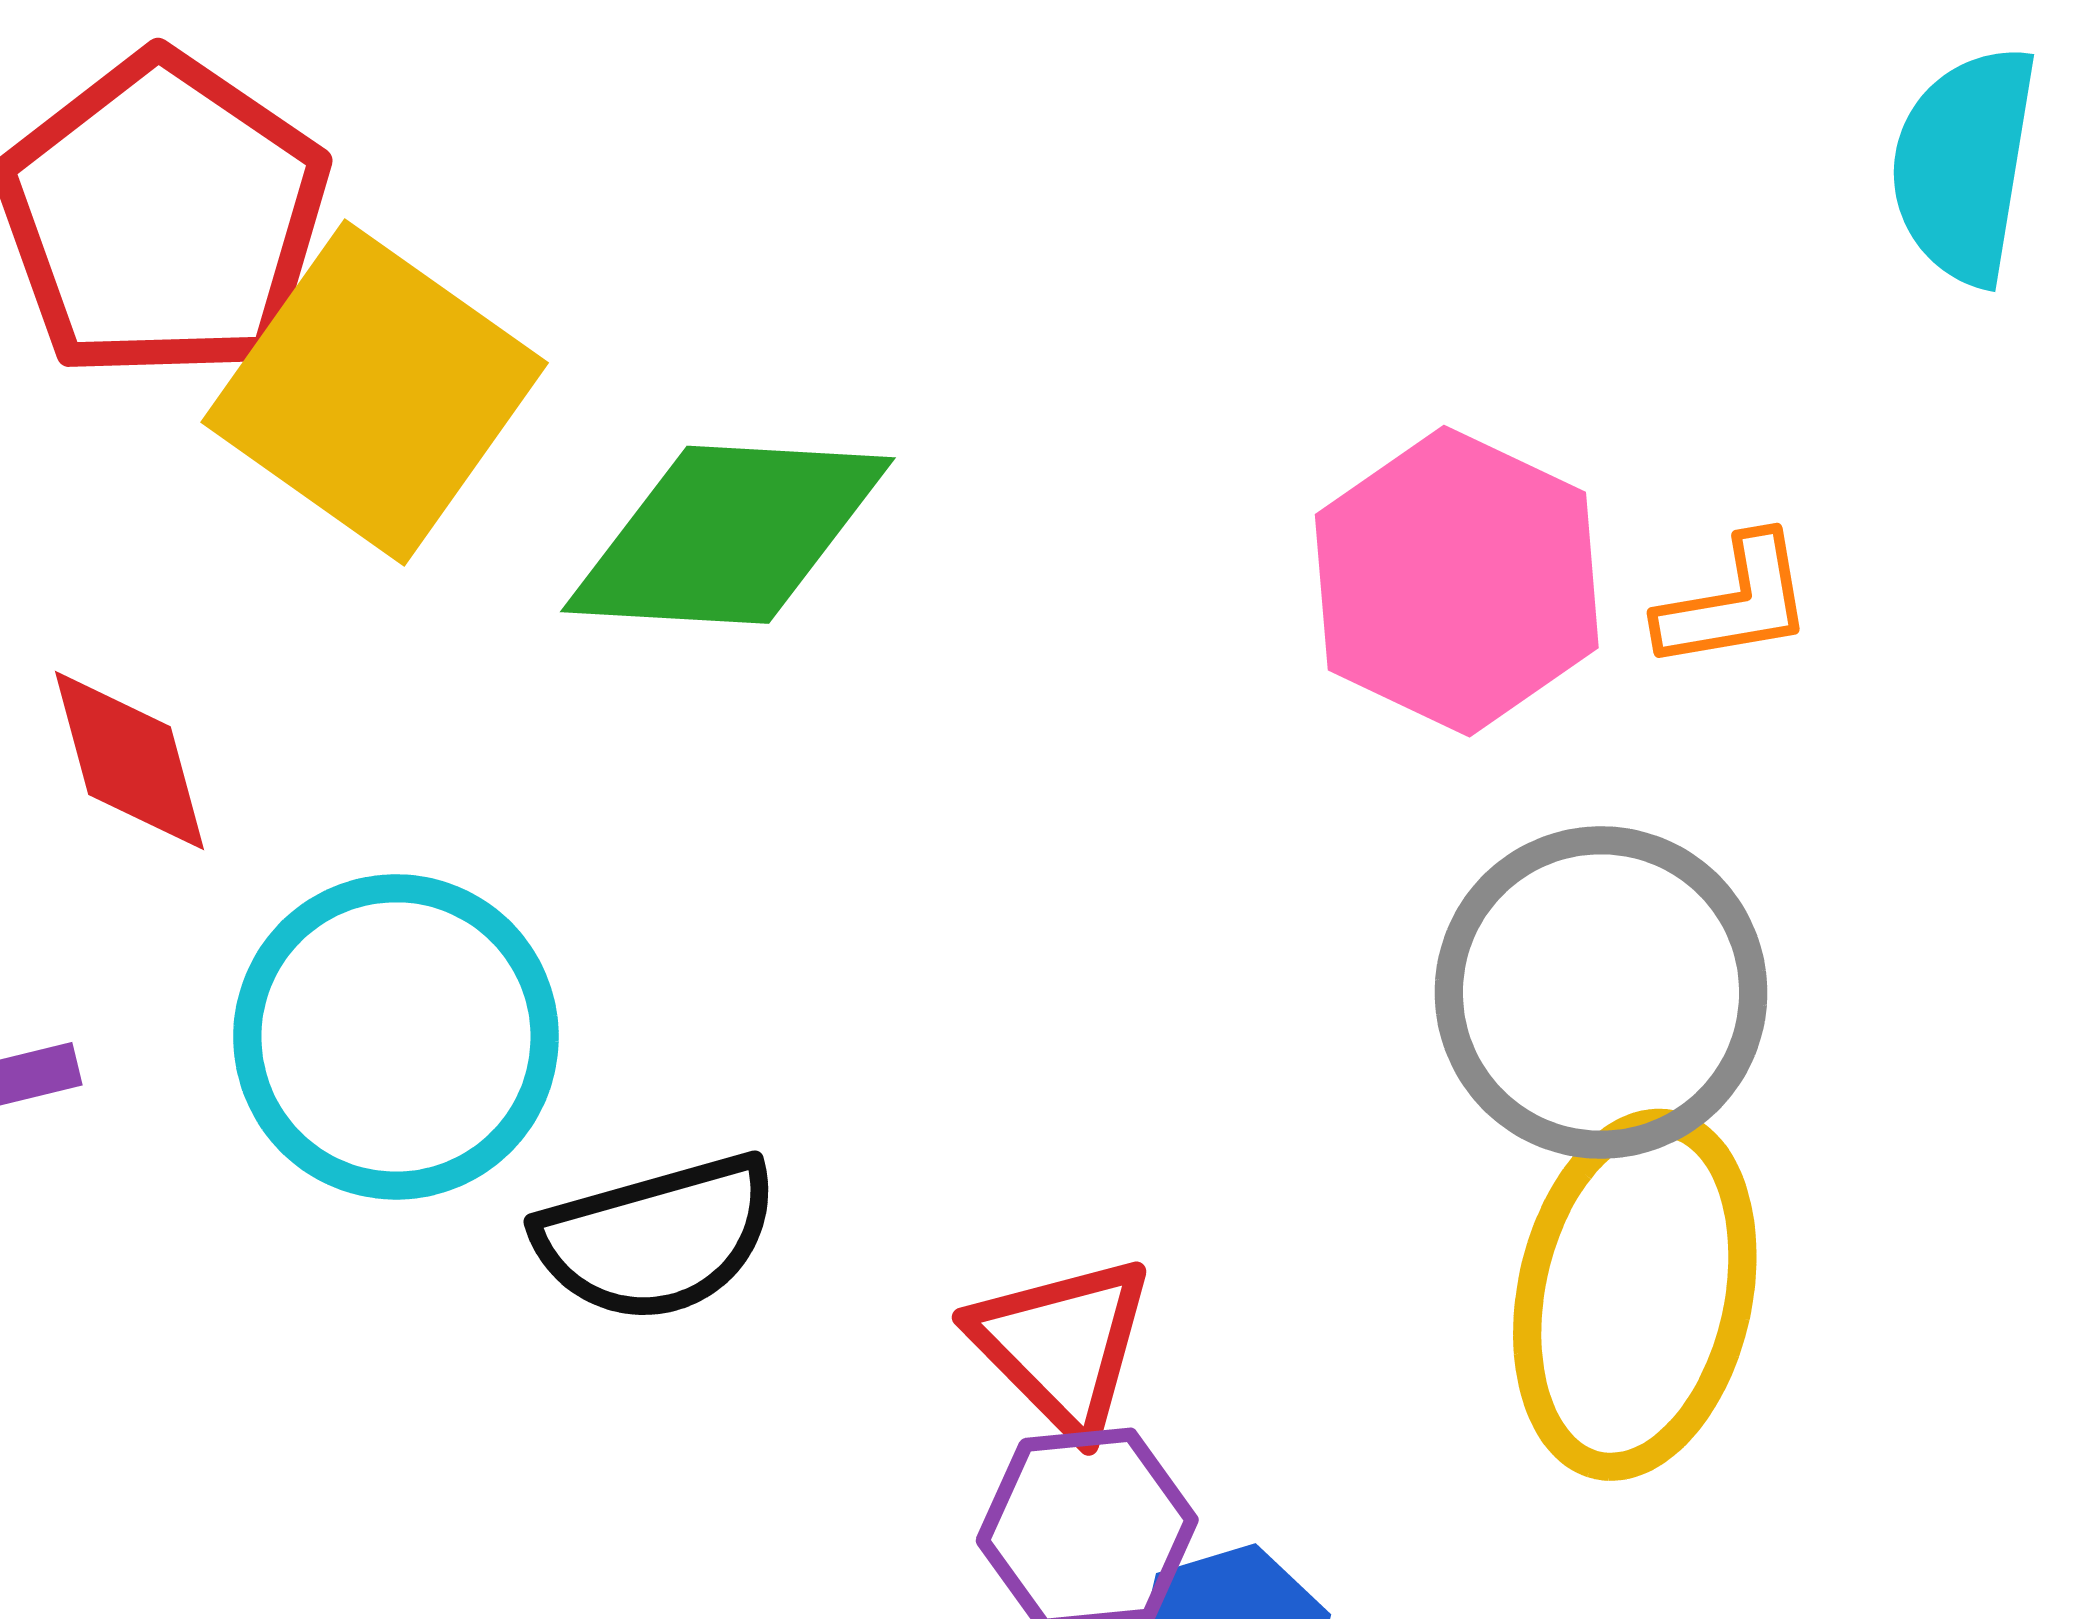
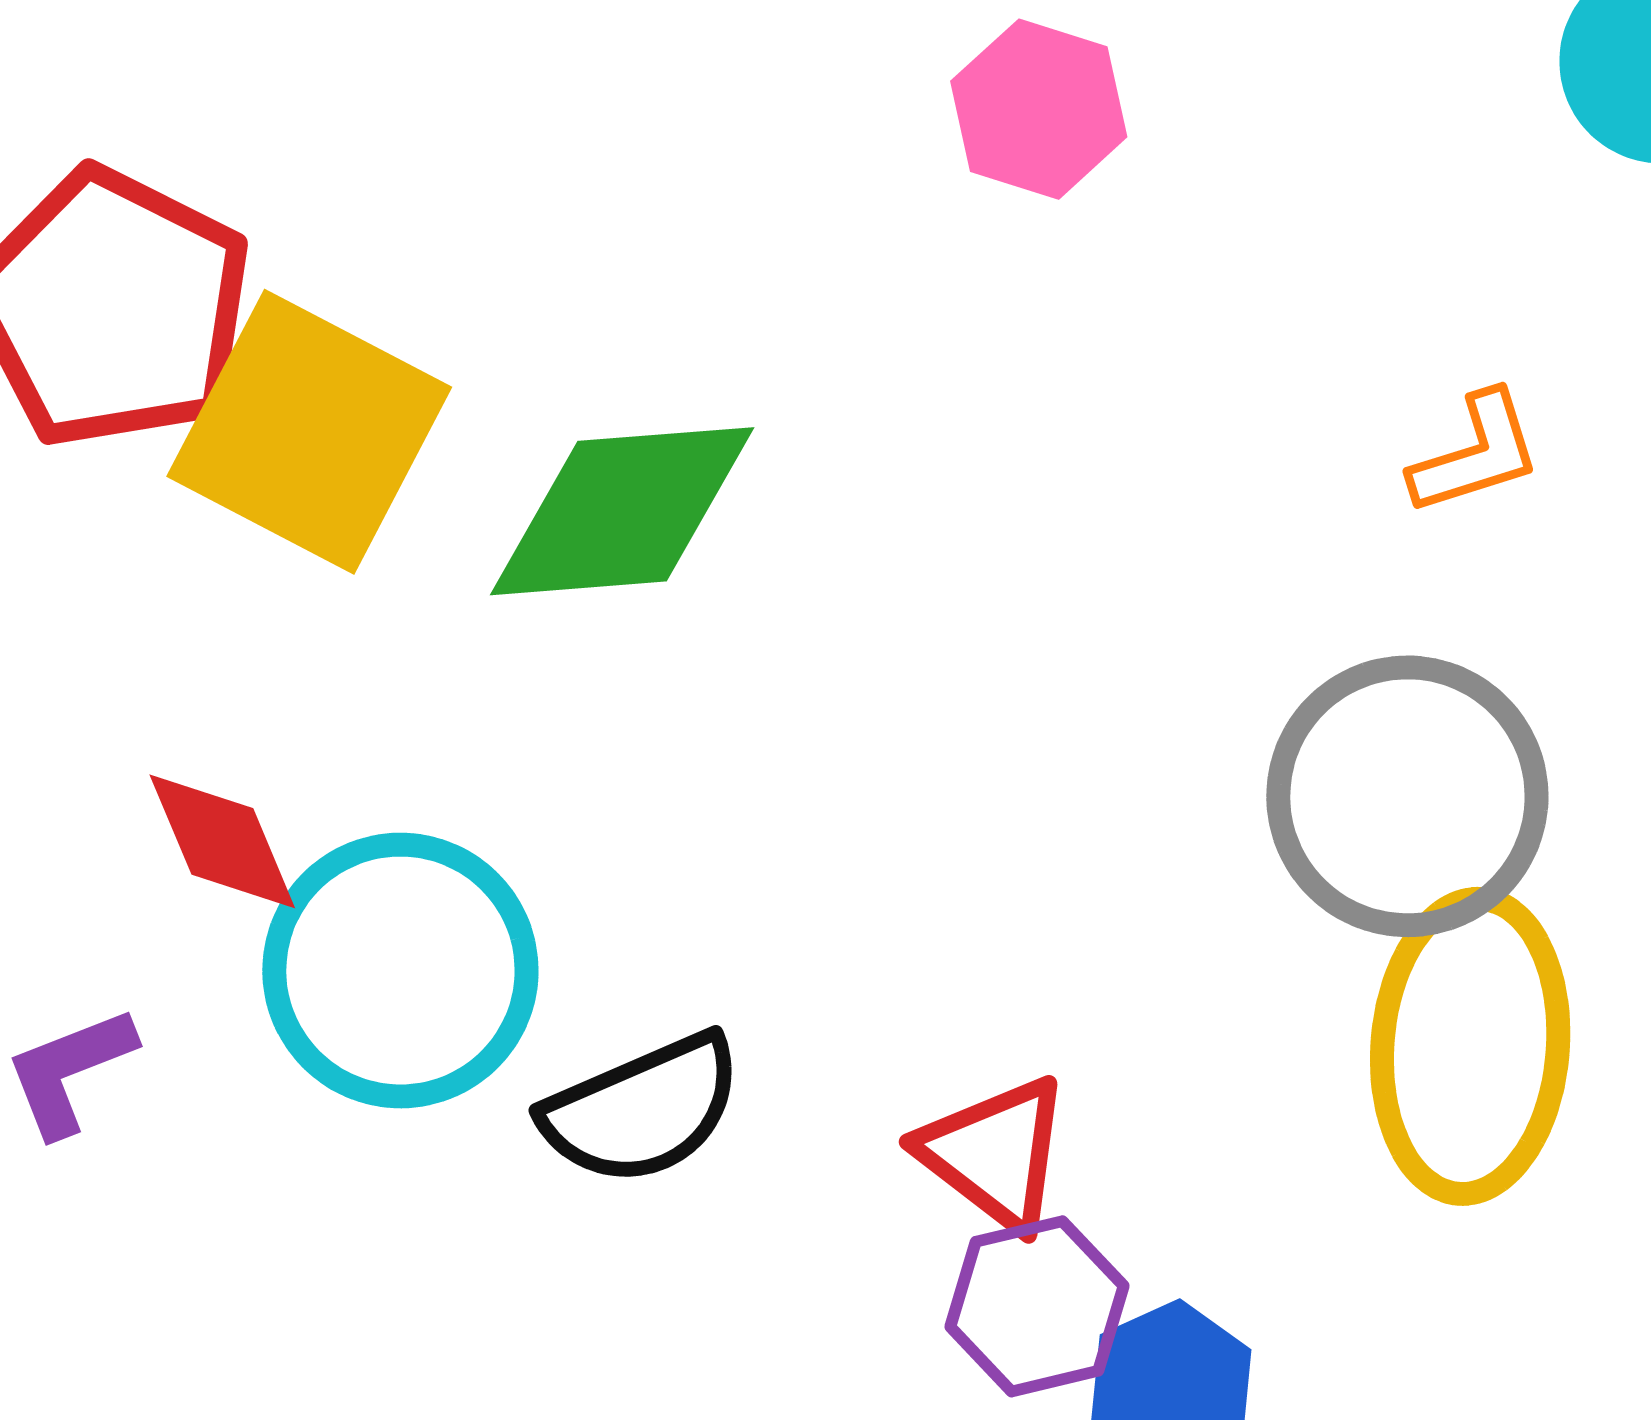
pink hexagon: (1457, 581) -> (1039, 109), moved, size x0.7
red diamond: (130, 761) -> (222, 841), moved

